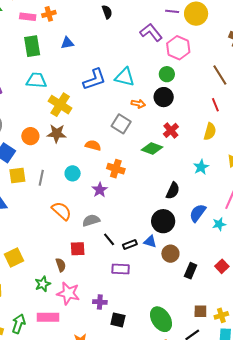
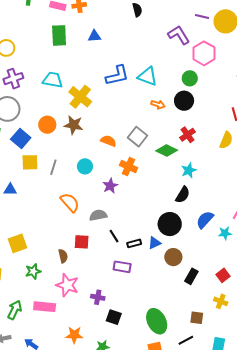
cyan trapezoid: (36, 80) -> (53, 80), moved
gray square: (121, 124) -> (138, 137), moved
cyan star: (201, 167) -> (189, 170), moved
blue triangle: (150, 242) -> (154, 243), turned -48
green star: (43, 284) -> (33, 271), moved
yellow cross: (221, 315) -> (221, 301), moved, turned 32

